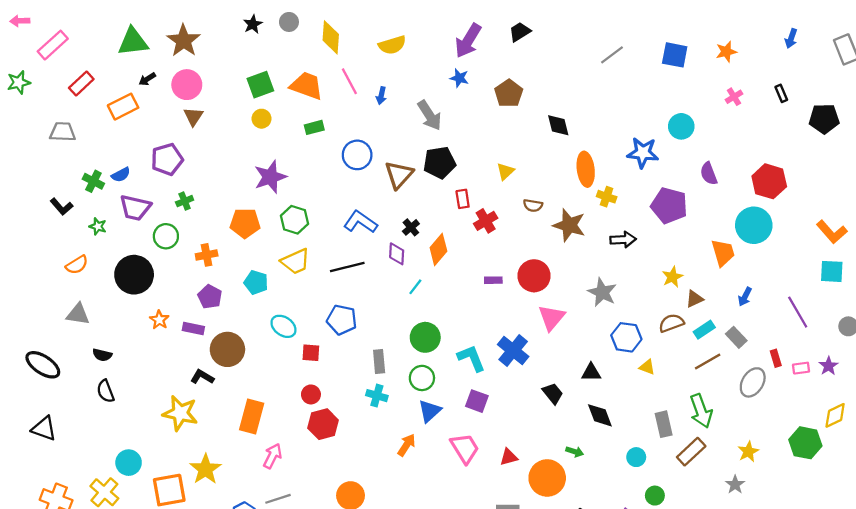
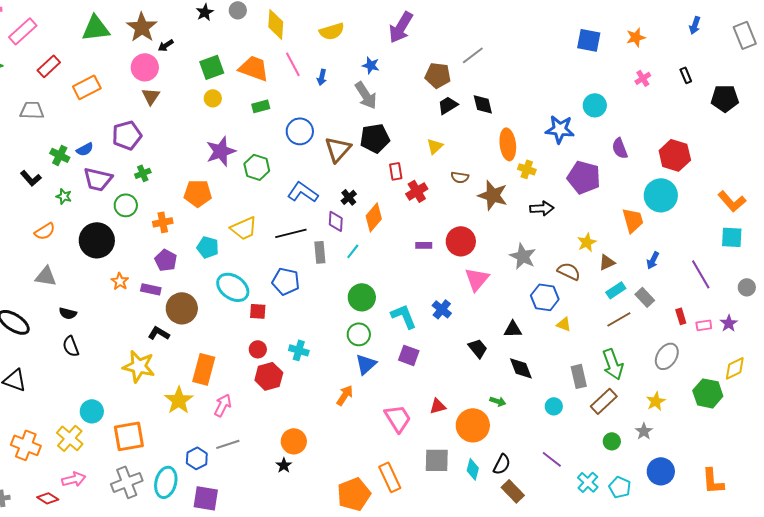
black trapezoid: (520, 32) -> (448, 105), moved
gray line: (612, 55) -> (473, 55), moved
blue star: (459, 78) -> (371, 65), moved
black arrow: (147, 79) -> (166, 45), moved
brown pentagon: (509, 93) -> (438, 75), turned -30
green hexagon: (294, 220) -> (257, 167), moved
brown semicircle: (671, 323) -> (569, 271), moved, turned 45
cyan ellipse: (283, 326) -> (233, 287), size x1.4
blue cross: (513, 351) -> (442, 309), size x0.7
gray rectangle: (379, 362) -> (320, 252), moved
gray ellipse: (753, 382) -> (667, 356), moved
cyan cross: (377, 396) -> (299, 350), moved
pink trapezoid: (465, 448) -> (398, 418), moved
yellow star: (205, 469) -> (179, 400), moved
green circle: (655, 496) -> (612, 441), moved

